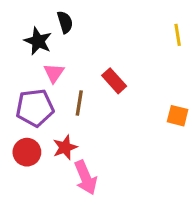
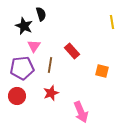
orange square: (178, 116) -> (102, 71), moved
red star: (65, 147) -> (51, 93), moved
pink arrow: (86, 178) -> (81, 112), moved

